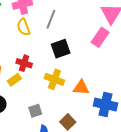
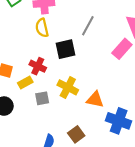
gray line: (51, 19) -> (88, 26), moved
black square: (61, 49) -> (66, 49), moved
gray square: (35, 111) -> (42, 98), moved

